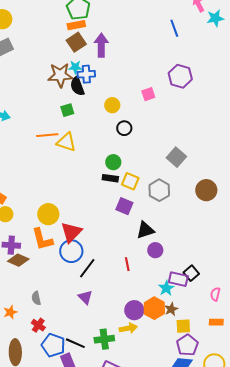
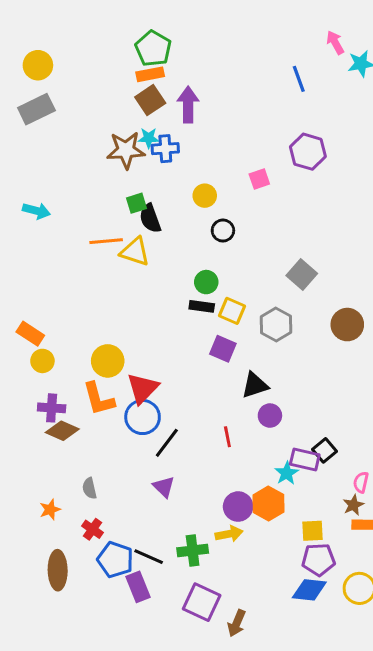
black semicircle: (77, 86) -> (150, 218), moved
brown star: (171, 309) -> (353, 505), moved
purple pentagon: (187, 345) -> (318, 560), turned 30

